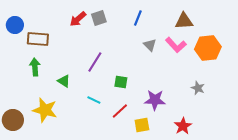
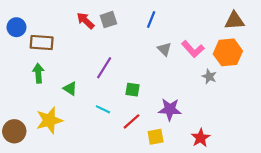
red arrow: (78, 19) -> (85, 21), turned 84
brown triangle: (184, 21) -> (234, 21), moved
gray star: (198, 88) -> (209, 76), moved
yellow star: (45, 110) -> (49, 120), turned -30

